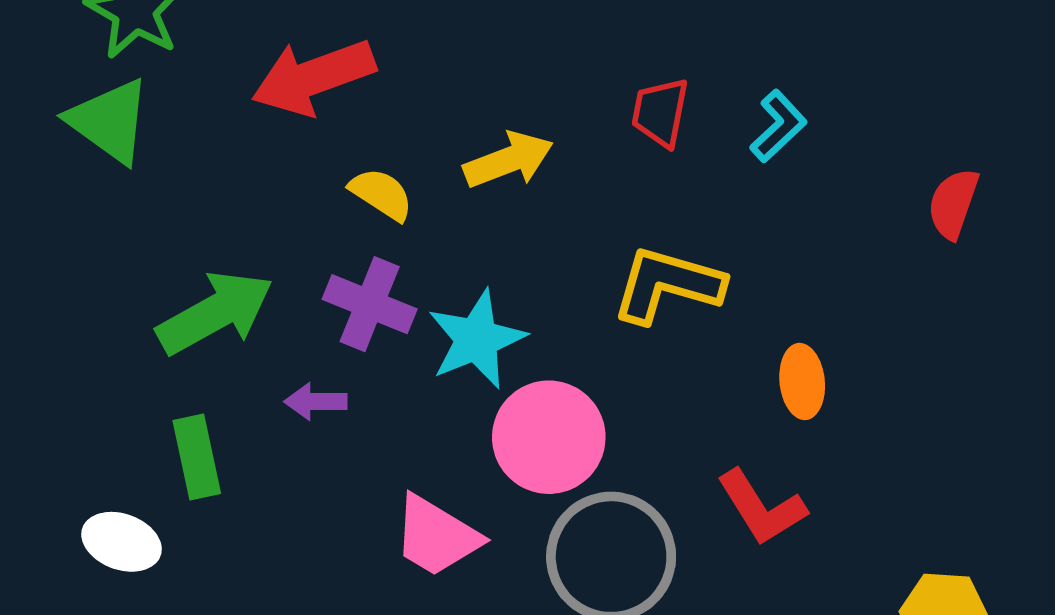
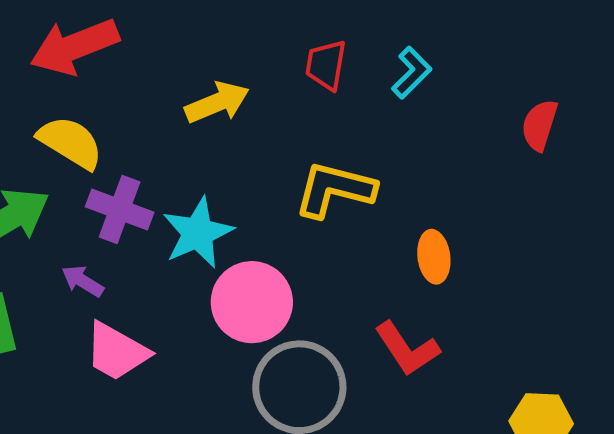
yellow semicircle: (381, 194) -> (70, 142), moved, size x1.4
purple arrow: (316, 402) -> (83, 281), turned 33
pink trapezoid: (437, 536) -> (117, 352), moved

